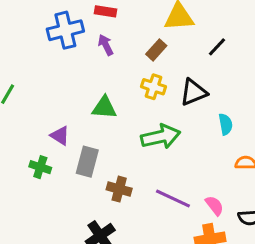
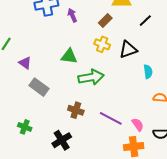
purple triangle: (60, 136) -> (25, 63), moved
green arrow: (161, 137) -> (91, 77), moved
gray rectangle: (87, 162) -> (39, 87), moved, turned -72
green cross: (40, 167) -> (25, 127), moved

